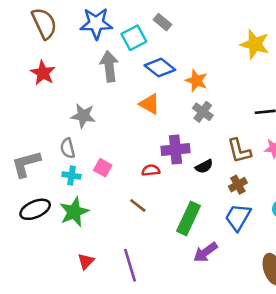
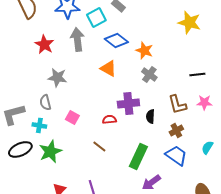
red star: (43, 73) -> (44, 44), moved
black semicircle: (204, 166) -> (150, 116), turned 120
cyan cross: (71, 176) -> (39, 125), moved
blue trapezoid: (238, 217) -> (176, 155), turned 95

